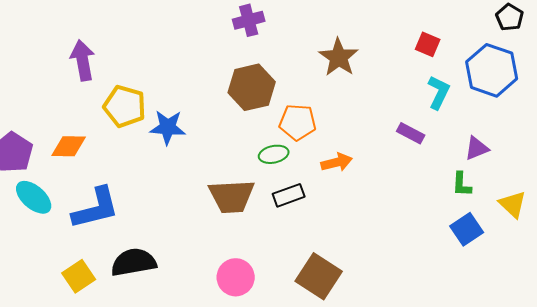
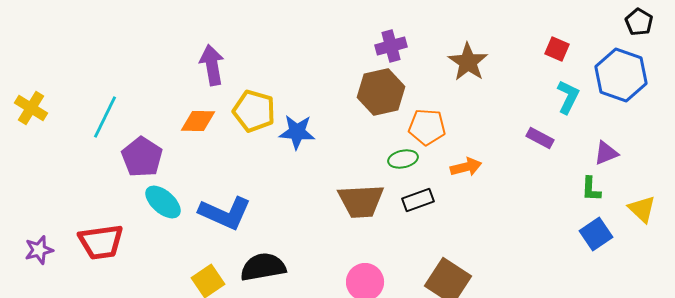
purple cross: (249, 20) -> (391, 46), moved
orange diamond: (69, 146) -> (198, 121), moved
blue L-shape: (96, 208) -> (225, 213), turned 38

